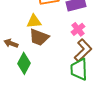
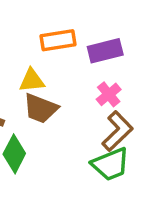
green trapezoid: (79, 69) -> (110, 164), turned -110

